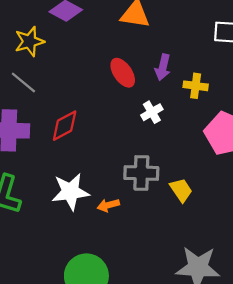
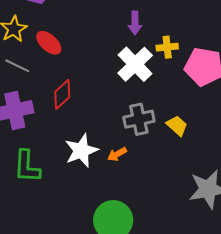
red ellipse: (123, 73) -> (49, 43), moved
yellow cross: (196, 86) -> (167, 47), moved
white cross: (152, 112) -> (135, 64), size x1.8

